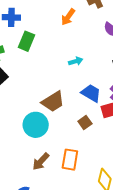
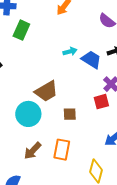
blue trapezoid: (91, 93) -> (91, 60), moved
brown square: (85, 123) -> (70, 114), moved, turned 32

